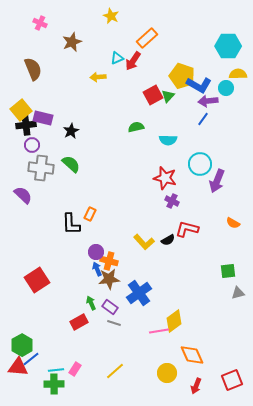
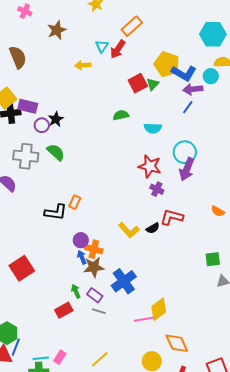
cyan triangle: (117, 58) -> (102, 46), turned -32
purple circle: (32, 145) -> (42, 125), moved
purple arrow: (217, 181) -> (187, 169), moved
black L-shape: (71, 224) -> (56, 212), turned -80
blue line: (31, 359) -> (16, 347), turned -30

